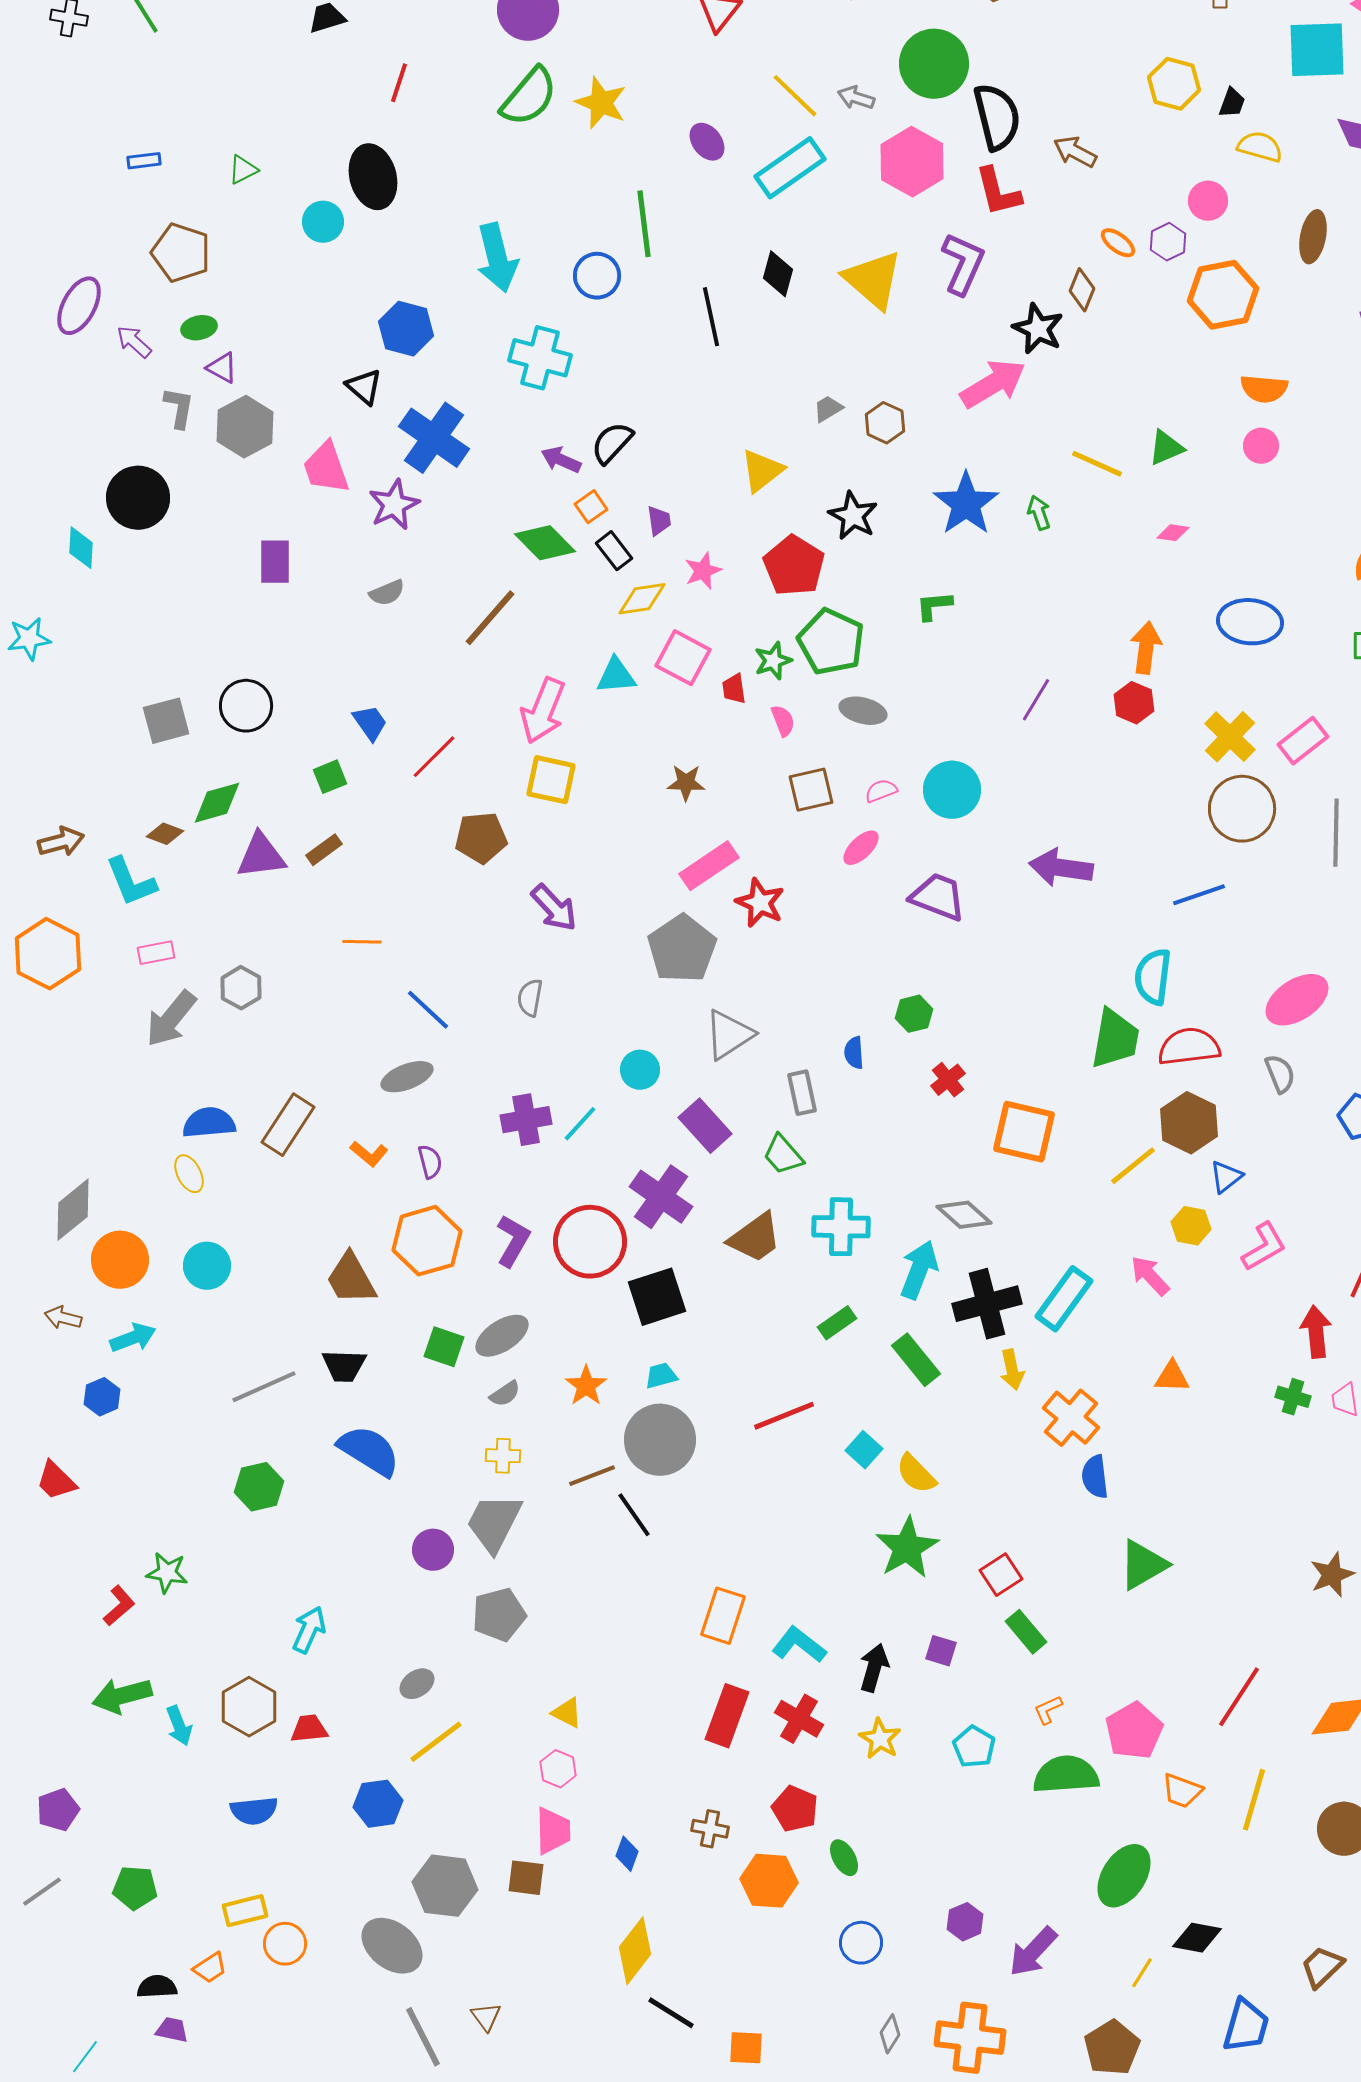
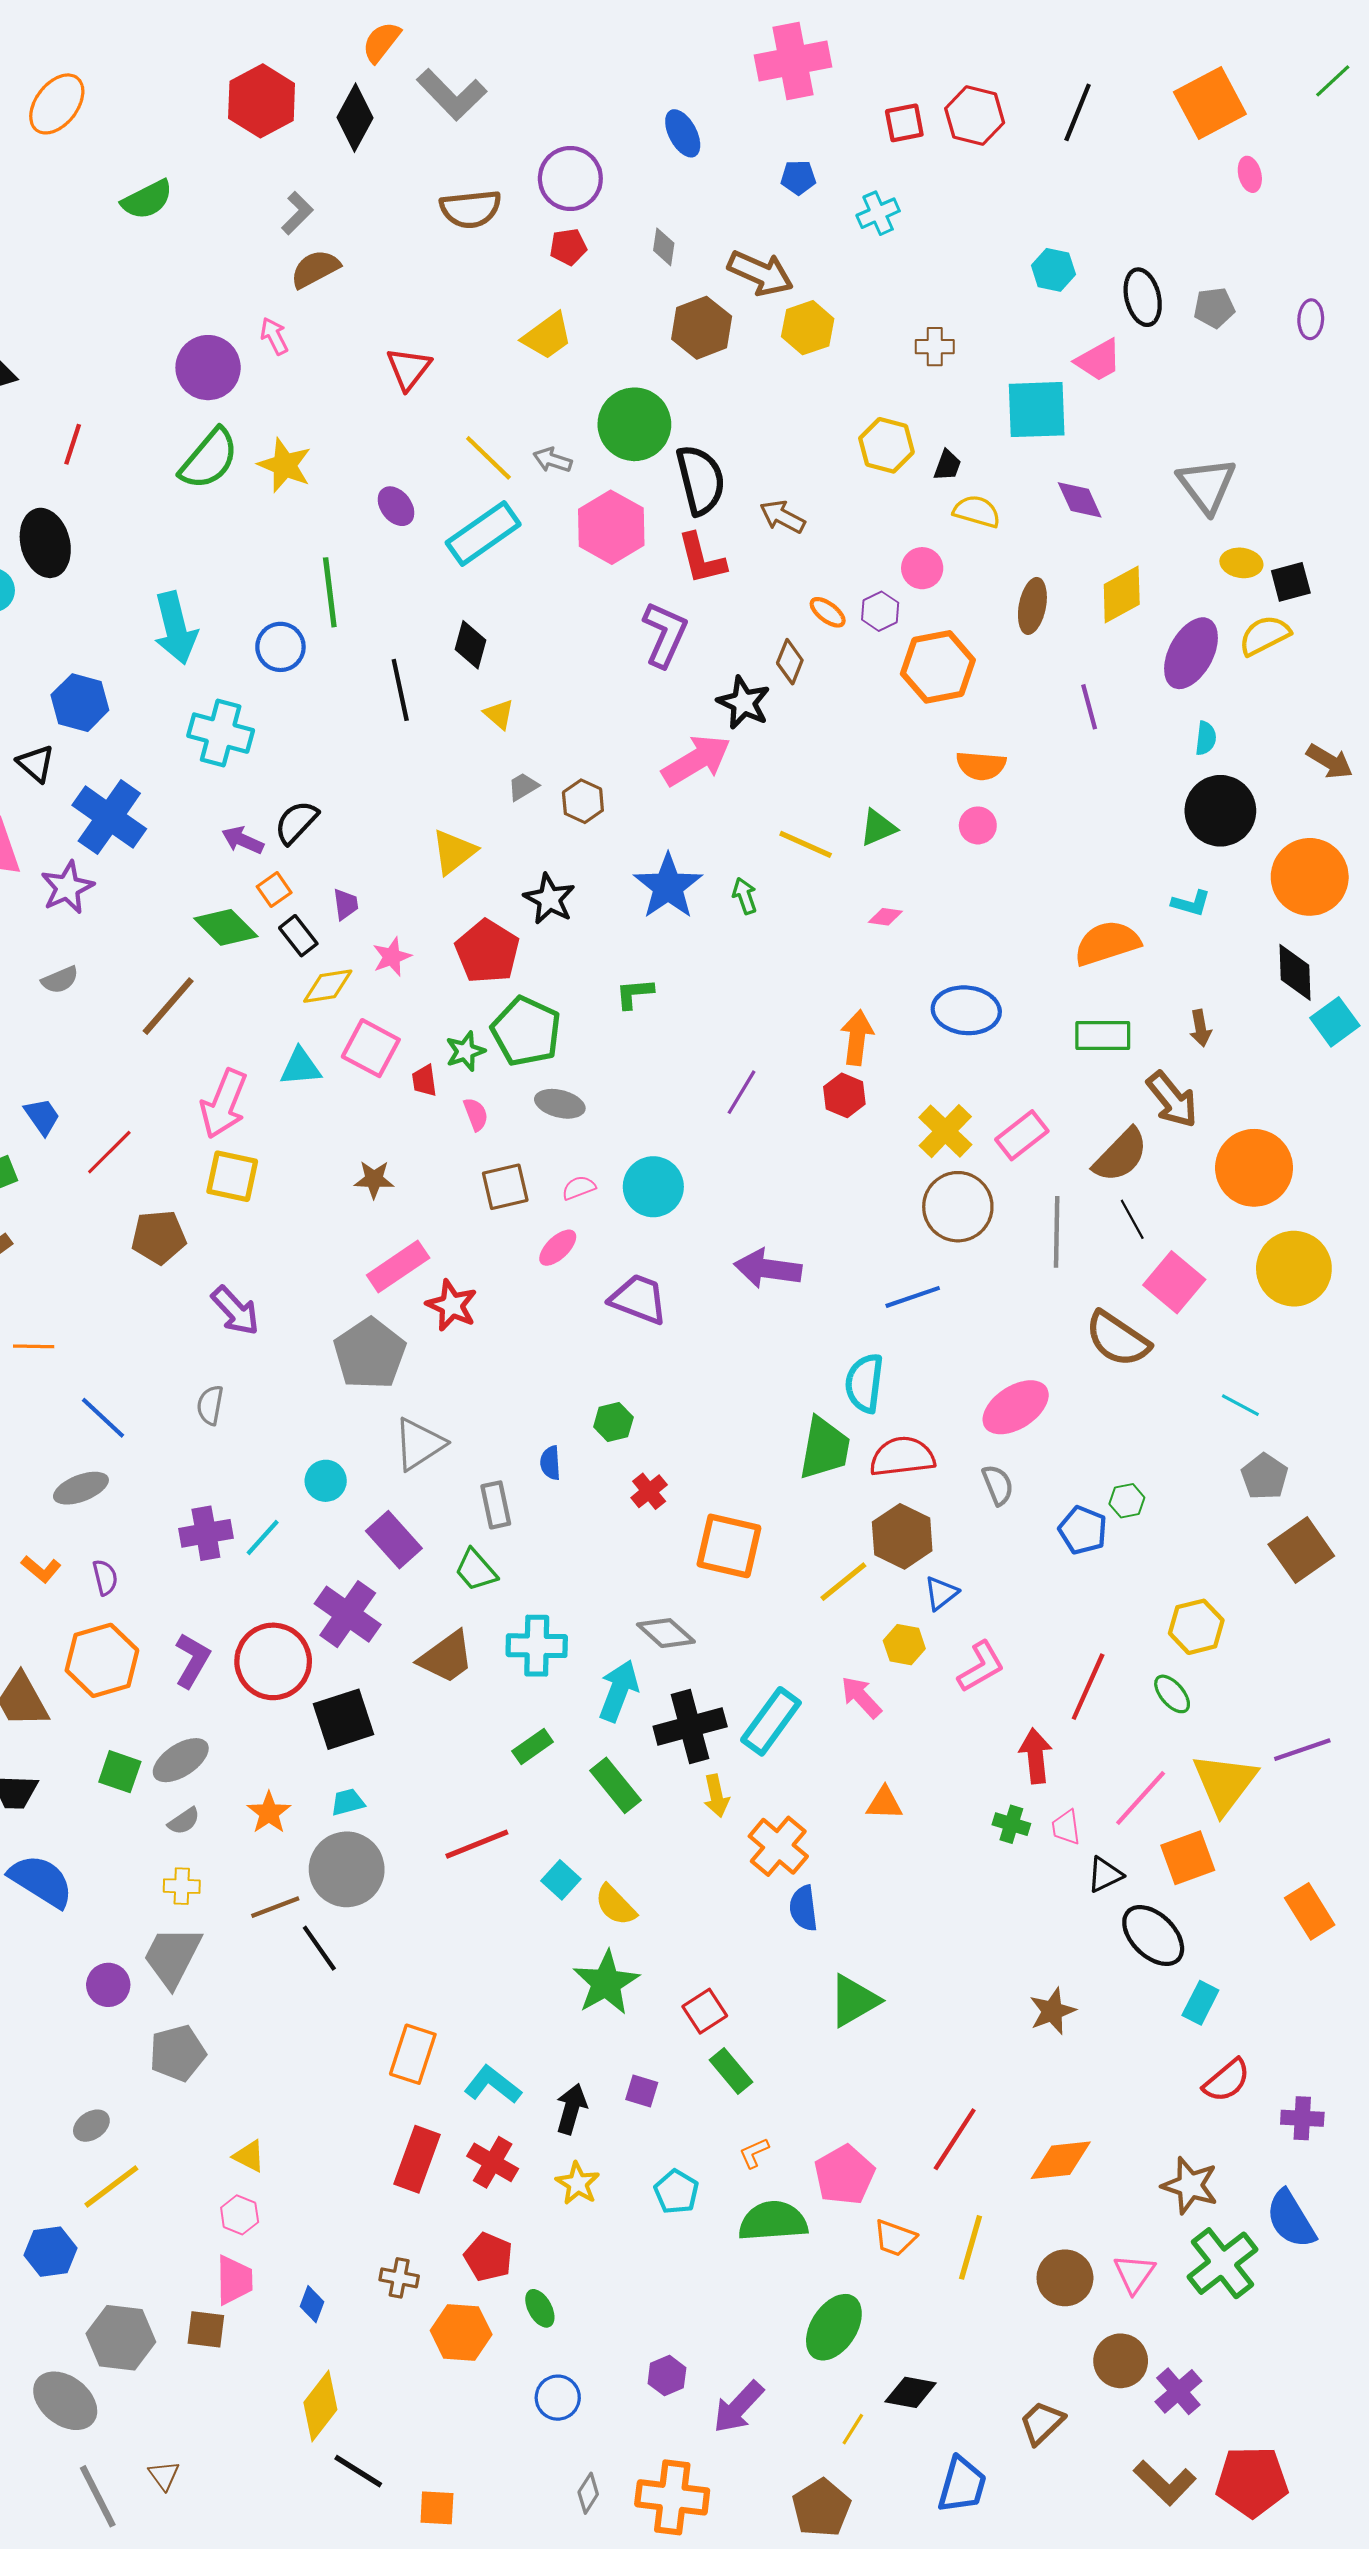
yellow triangle: (873, 280) -> (499, 714), moved, size x0.5

